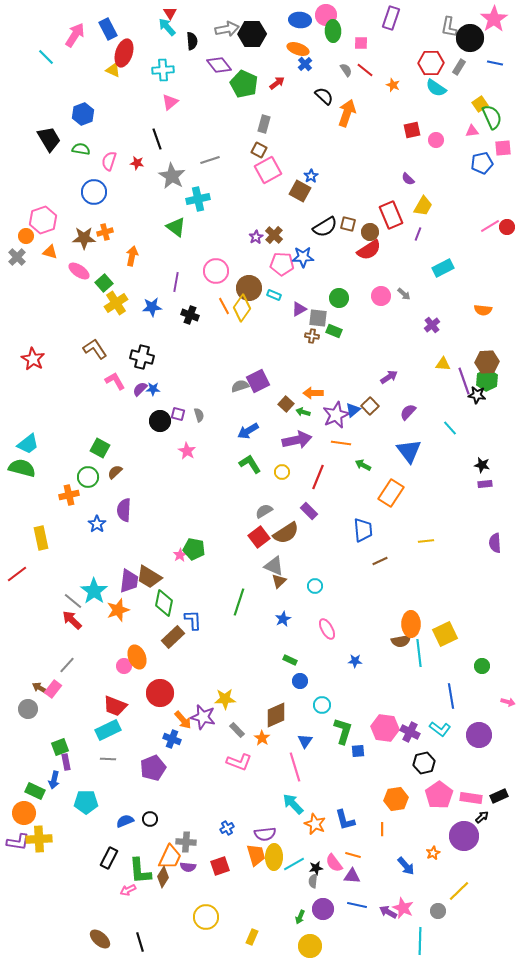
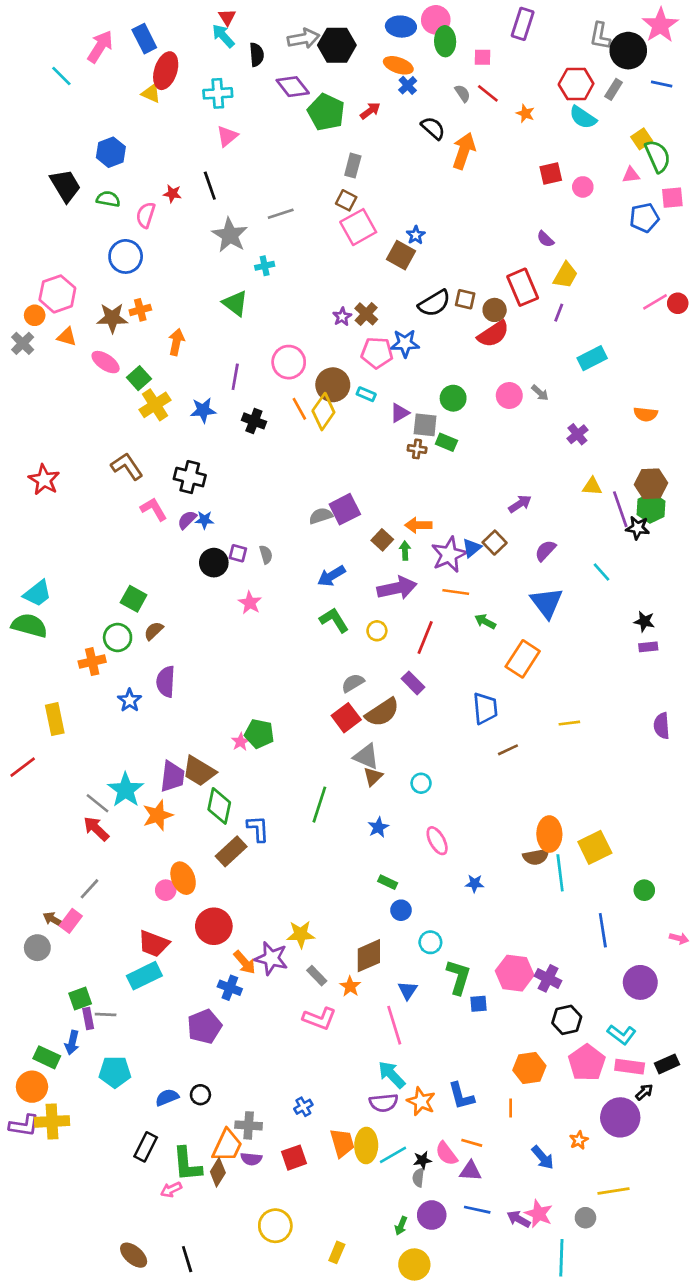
red star: (137, 163) -> (172, 194), moved
cyan cross: (198, 199) -> (265, 266), size x0.6
green arrow: (303, 412) -> (405, 551), turned 72
cyan L-shape: (440, 729) -> (622, 1035), moved
gray line: (108, 759) -> (106, 1014), moved
purple semicircle: (265, 834) -> (384, 1103), moved
yellow line: (459, 891) -> (614, 1191), turned 35

